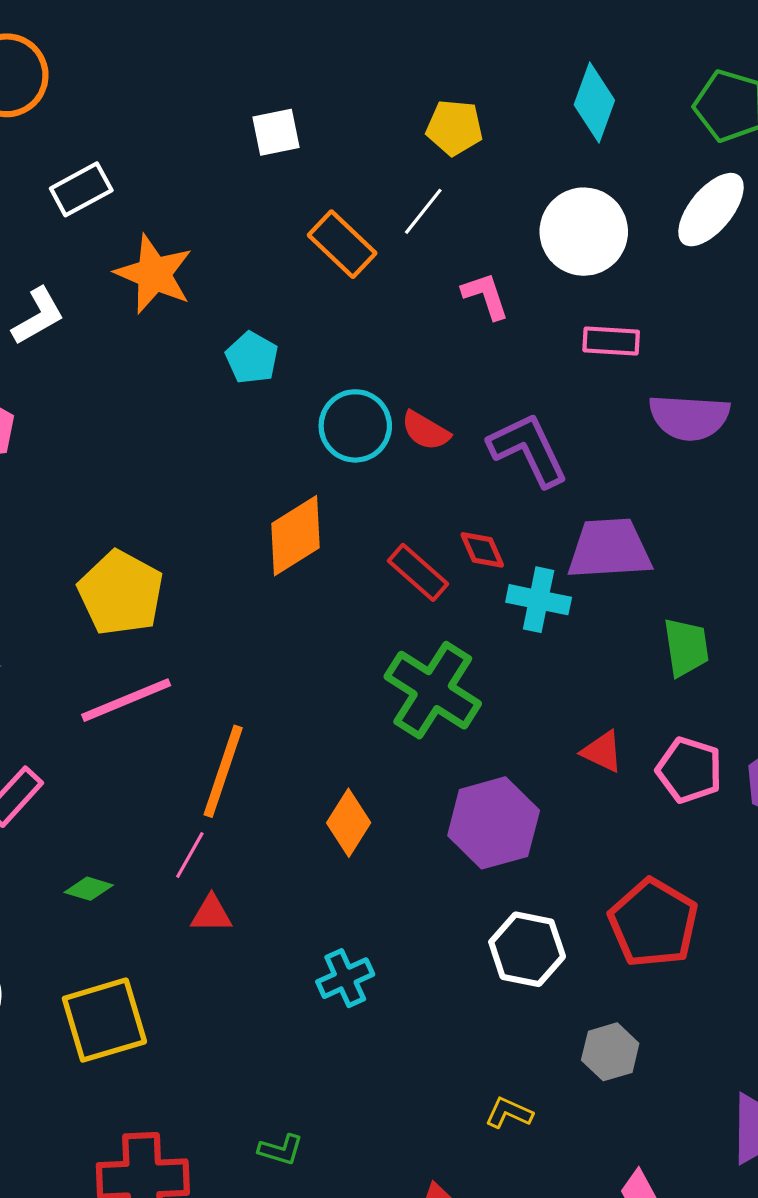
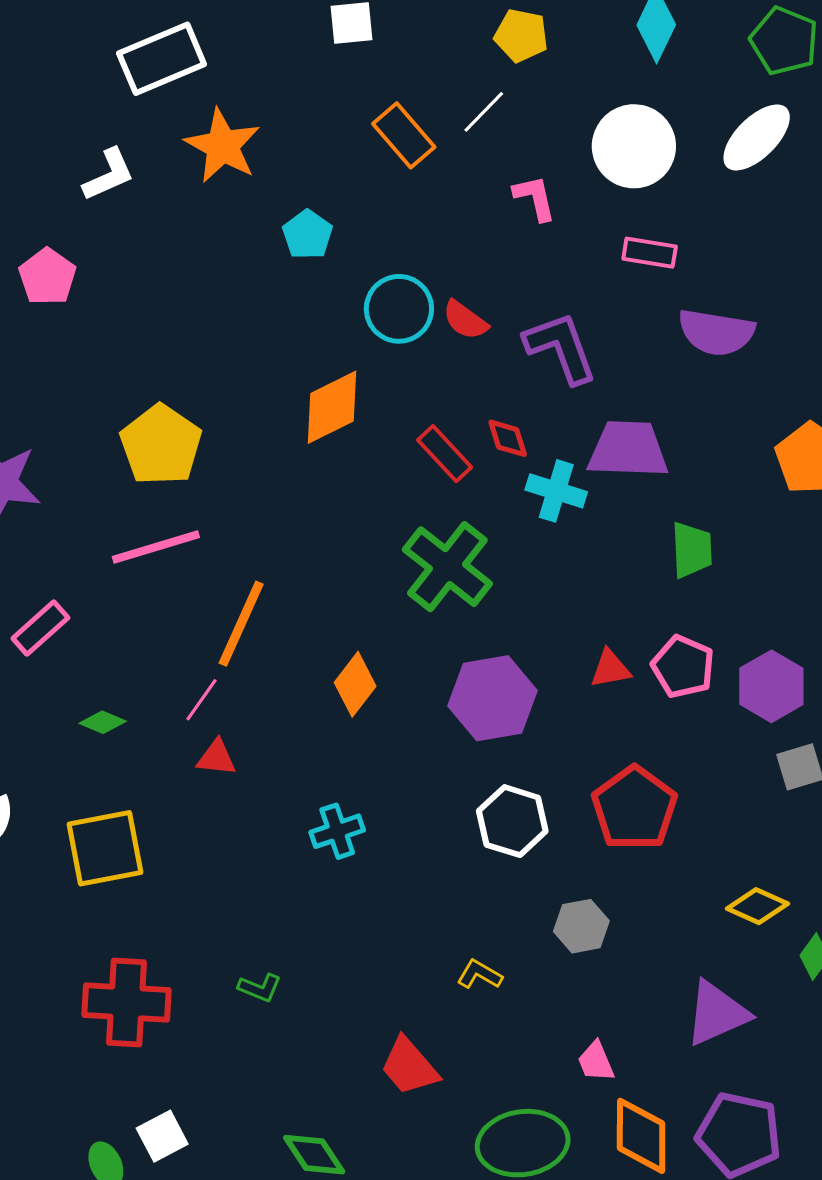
white rectangle: (81, 189) -> (162, 59), size x1.5
red triangle: (602, 751) -> (610, 669), moved, turned -42

